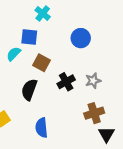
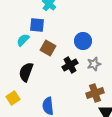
blue circle: (81, 38) -> (83, 41), moved
black semicircle: (29, 90) -> (26, 72), moved

